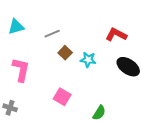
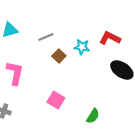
cyan star: (88, 60) -> (82, 47), moved

